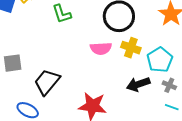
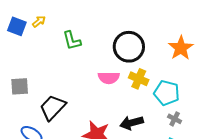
cyan pentagon: (160, 60) -> (167, 93), turned -30
black arrow: (138, 84) -> (132, 123), moved

